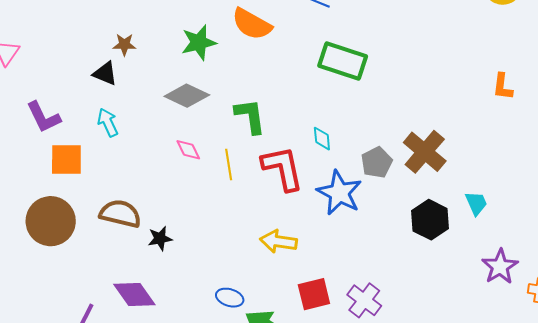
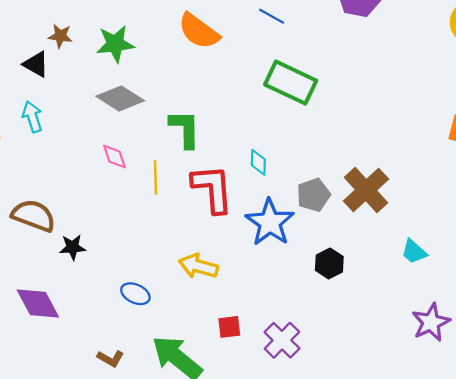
green star: (199, 42) -> (115, 44), moved
cyan trapezoid: (476, 203) -> (414, 252), turned 148
black hexagon: (430, 220) -> (329, 263), moved, size x0.7
red square: (314, 294) -> (229, 327), size x0.7
blue ellipse: (230, 298) -> (135, 294), moved

